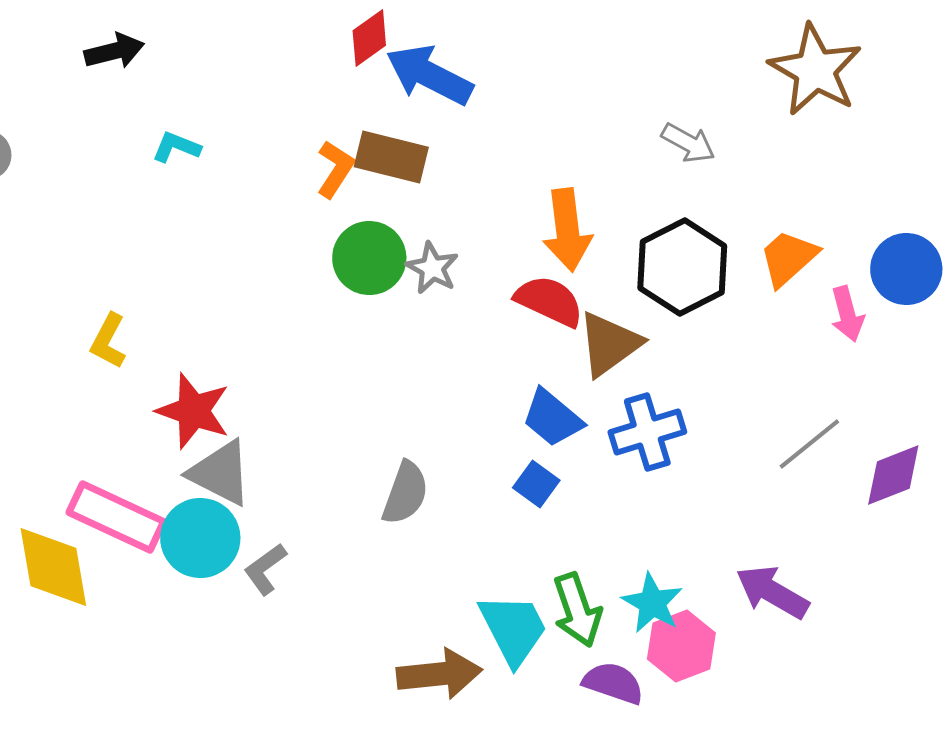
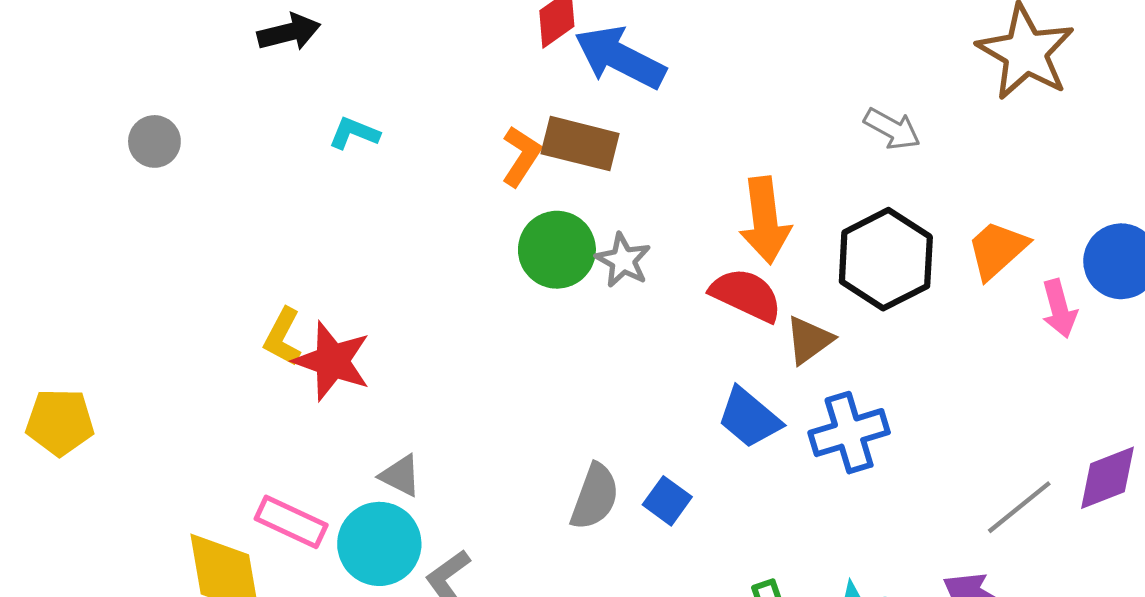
brown triangle: (609, 344) -> (809, 340), size x0.7
red star: (193, 411) -> (332, 361), moved
gray line: (809, 444) -> (1019, 507), moved
gray triangle: (220, 473) -> (400, 476), size x0.6
blue square: (536, 484) -> (667, 501), moved
pink rectangle: (116, 517) -> (291, 522), size x0.7

